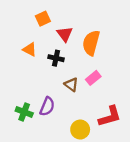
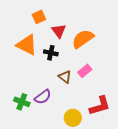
orange semicircle: (91, 43) -> (83, 39), turned 40
orange triangle: (30, 49) -> (27, 45), size x1.6
purple semicircle: (47, 106) -> (43, 97), turned 30

